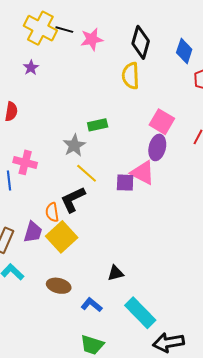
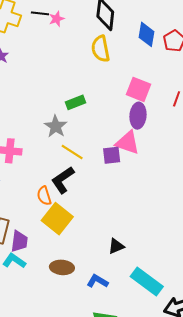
black line: (64, 30) -> (40, 13), moved
pink star: (92, 39) -> (57, 19), size x0.7
blue diamond: (184, 51) -> (146, 34), moved
purple trapezoid: (33, 232) -> (19, 241), moved

